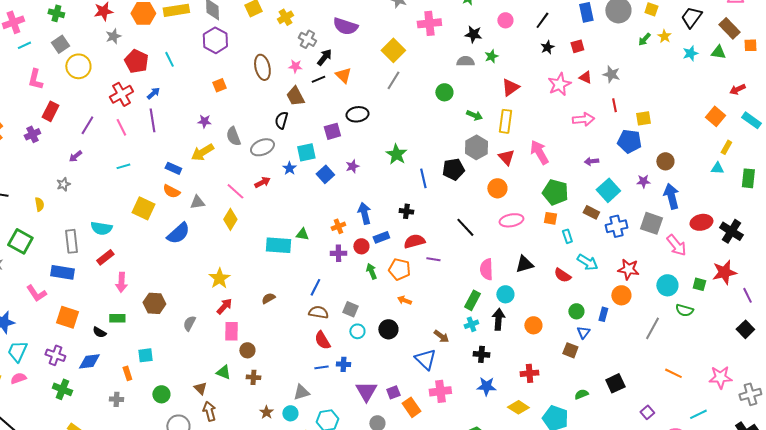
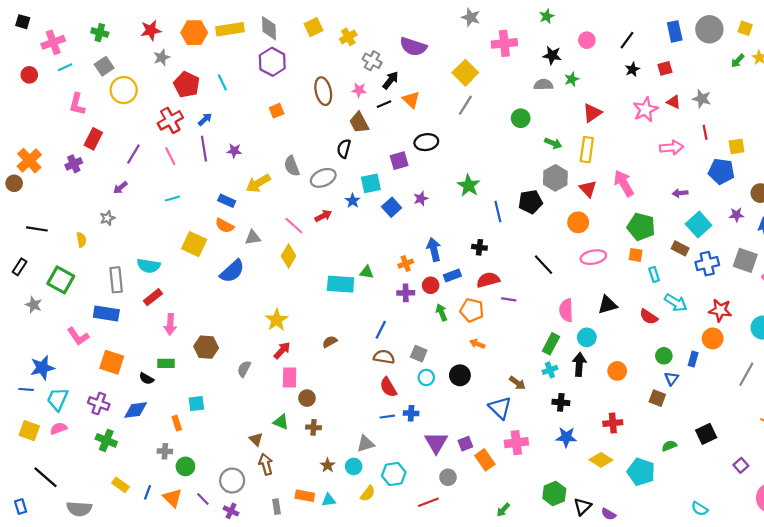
purple star: (204, 121) -> (234, 151), moved
green circle: (161, 394) -> (185, 466), moved

